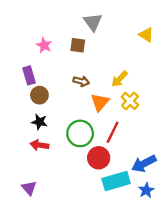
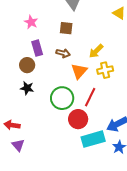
brown square: (78, 45) -> (66, 28), moved
purple rectangle: (29, 75) -> (37, 48), moved
yellow cross: (130, 101) -> (105, 70), turned 35
red arrow: (39, 145) -> (12, 125), moved

